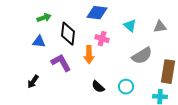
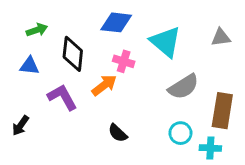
cyan triangle: (130, 26) -> (166, 42), size x1.6
gray triangle: (160, 27) -> (221, 37), moved
orange arrow: (89, 55) -> (104, 85), turned -126
cyan circle: (126, 87) -> (180, 133), moved

